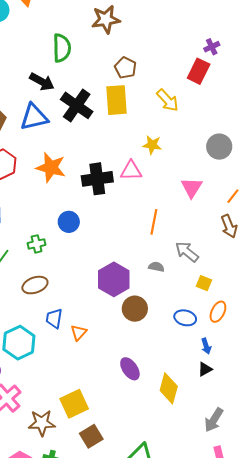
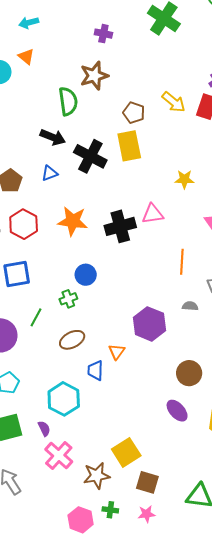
brown star: (106, 19) -> (94, 76), moved
yellow arrow: (168, 100) -> (174, 102), moved
blue triangle: (34, 117) -> (50, 173), size x0.6
yellow star: (152, 145) -> (184, 179), moved
blue circle: (69, 222) -> (86, 275), moved
brown circle: (135, 309) -> (189, 373), moved
orange triangle: (79, 333) -> (117, 352), moved
brown square: (91, 436) -> (147, 482), turned -35

